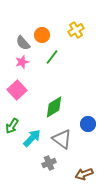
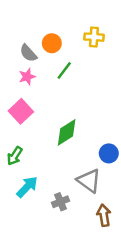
yellow cross: (76, 30) -> (94, 37), turned 35
cyan arrow: (32, 138) -> (27, 187), moved
gray triangle: (62, 139) -> (89, 181), moved
brown arrow: (84, 174) -> (104, 215), turned 102

